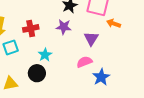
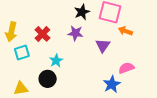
red cross: (31, 28) -> (42, 34), turned -35
pink semicircle: (84, 62) -> (126, 68), moved

